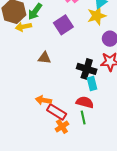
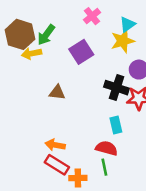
black cross: (87, 69) -> (117, 88), moved
red rectangle: (57, 112) -> (57, 165), moved
orange cross: (62, 127) -> (78, 178), turned 32

